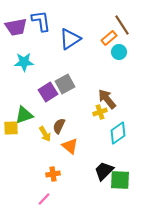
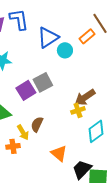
cyan circle: (119, 52) -> (65, 50), moved
brown arrow: (107, 99) -> (85, 97), turned -85
orange triangle: (70, 146) -> (59, 153), moved
orange cross: (53, 174) -> (13, 146), moved

